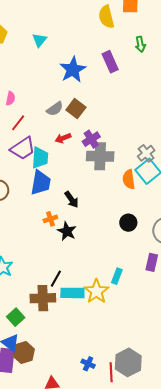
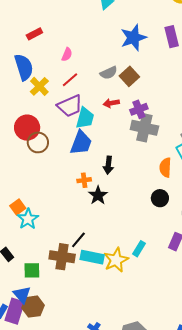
orange semicircle: (129, 179) -> (165, 168), moved
black arrow: (72, 200) -> (108, 165), turned 30
green square: (16, 317) -> (32, 270), turned 30

